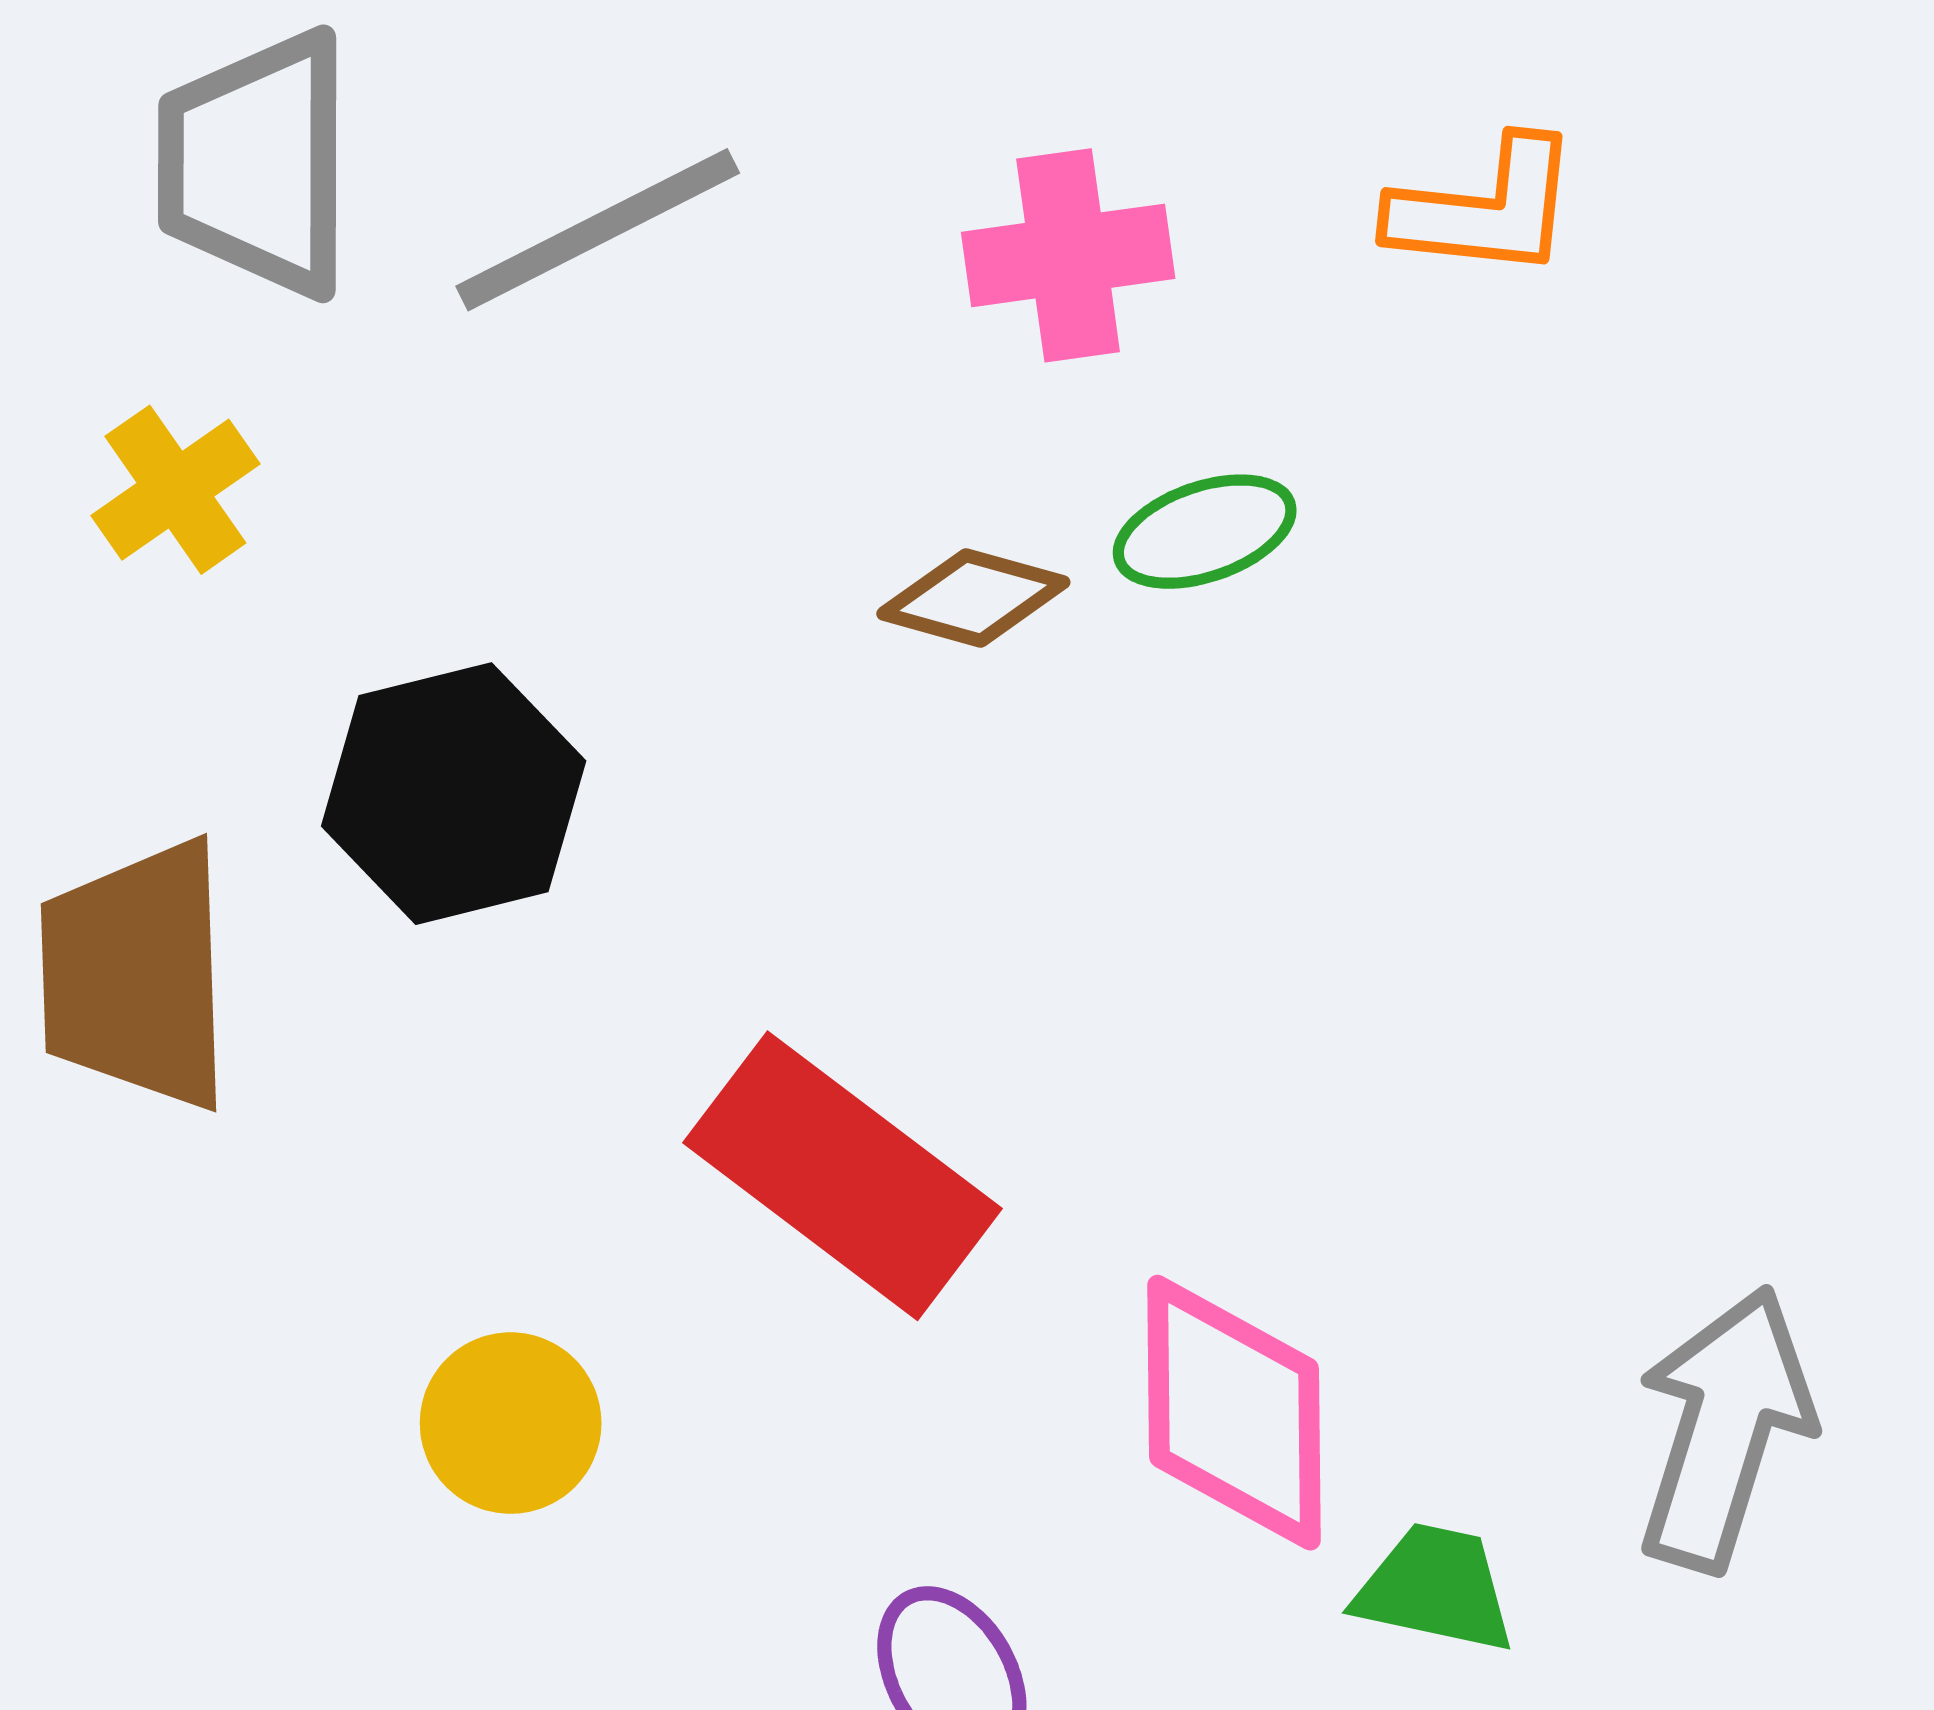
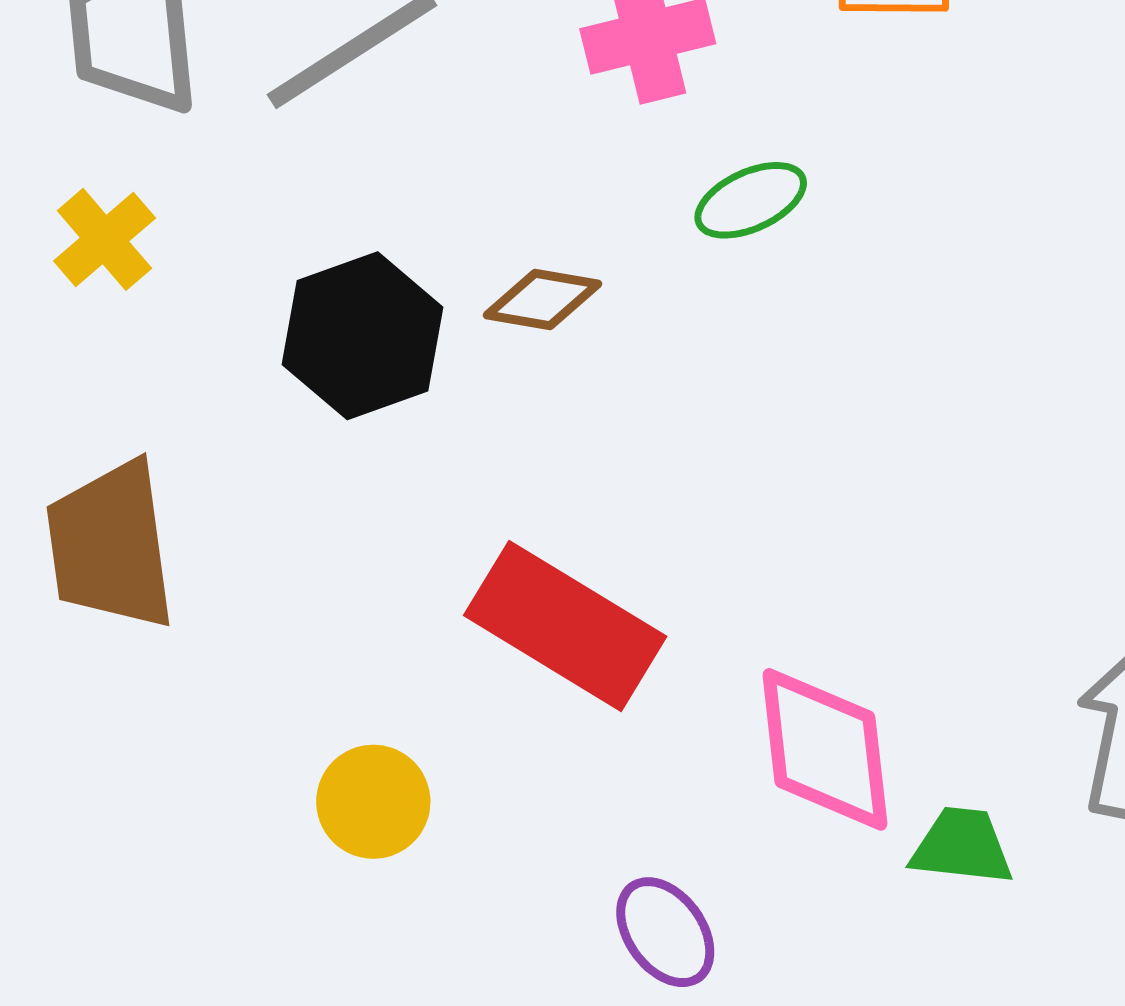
brown diamond: (973, 598) -> (542, 299), moved
black hexagon: (454, 794) -> (362, 336), moved

